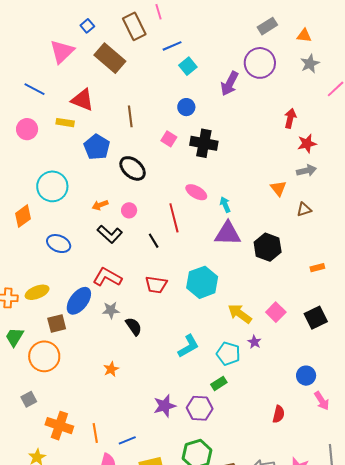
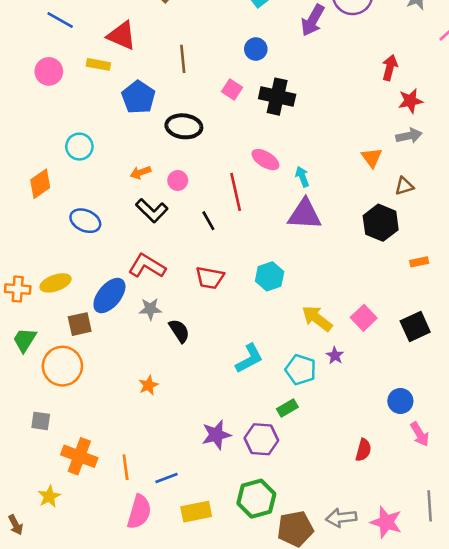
black ellipse: (133, 168) -> (184, 126), turned -36
cyan circle: (52, 186) -> (79, 147), size x0.7
black hexagon: (268, 247) -> (381, 223), moved
cyan hexagon: (202, 282) -> (270, 276), size x0.7
gray square: (29, 399) -> (41, 421), turned 35

